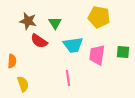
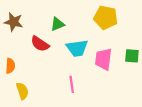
brown star: (28, 21) -> (14, 22), moved
green triangle: (55, 23) -> (57, 24), turned 40

